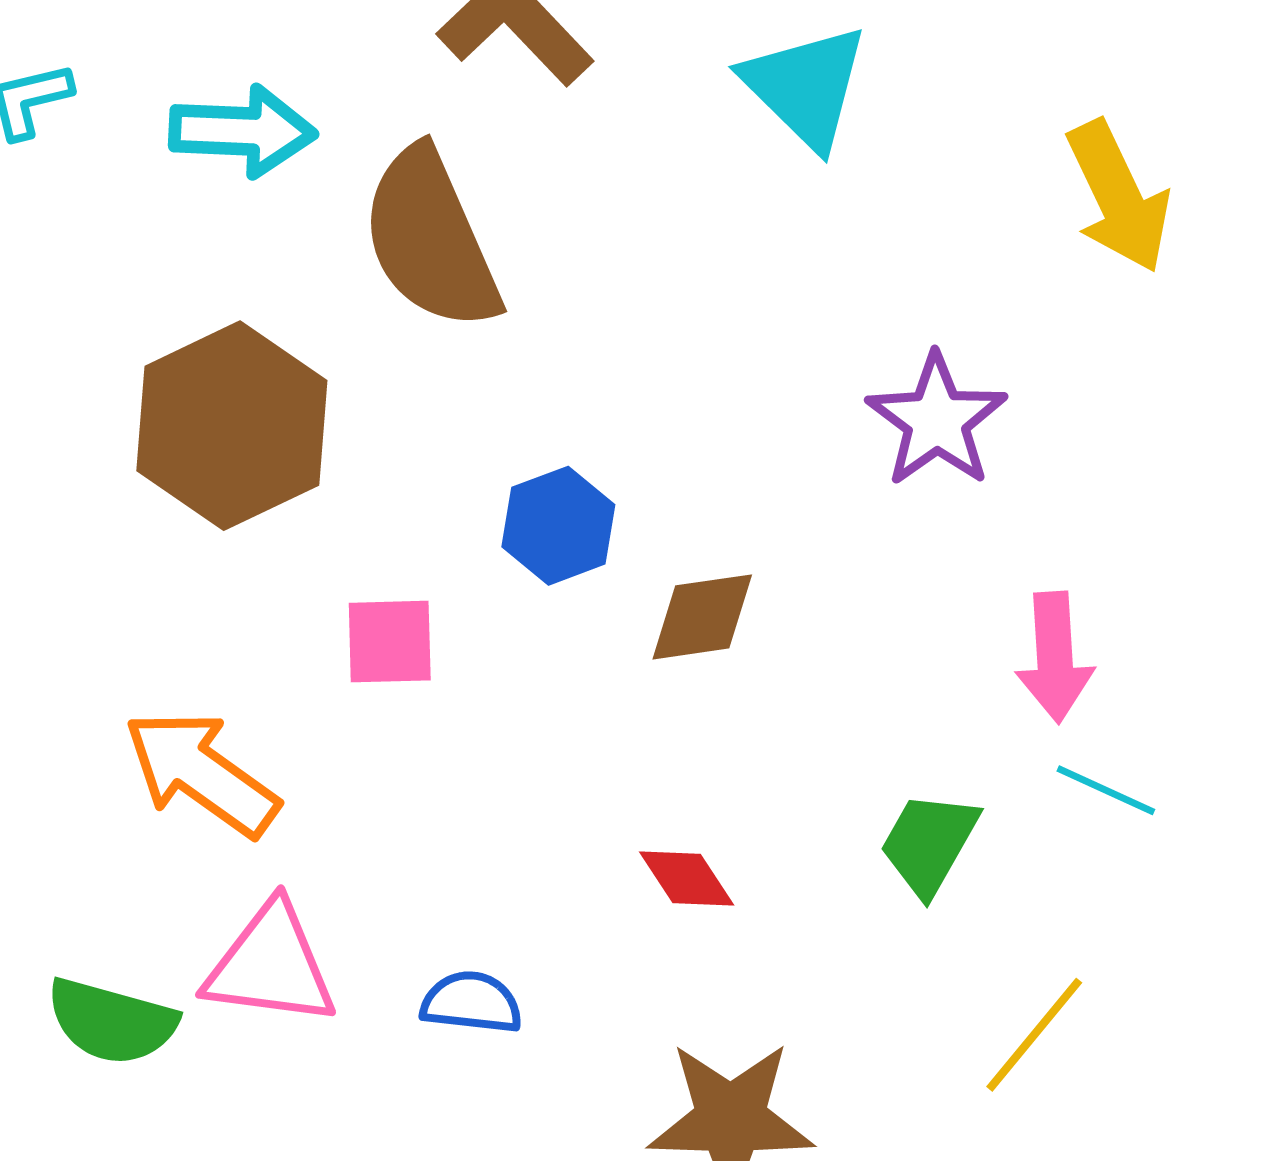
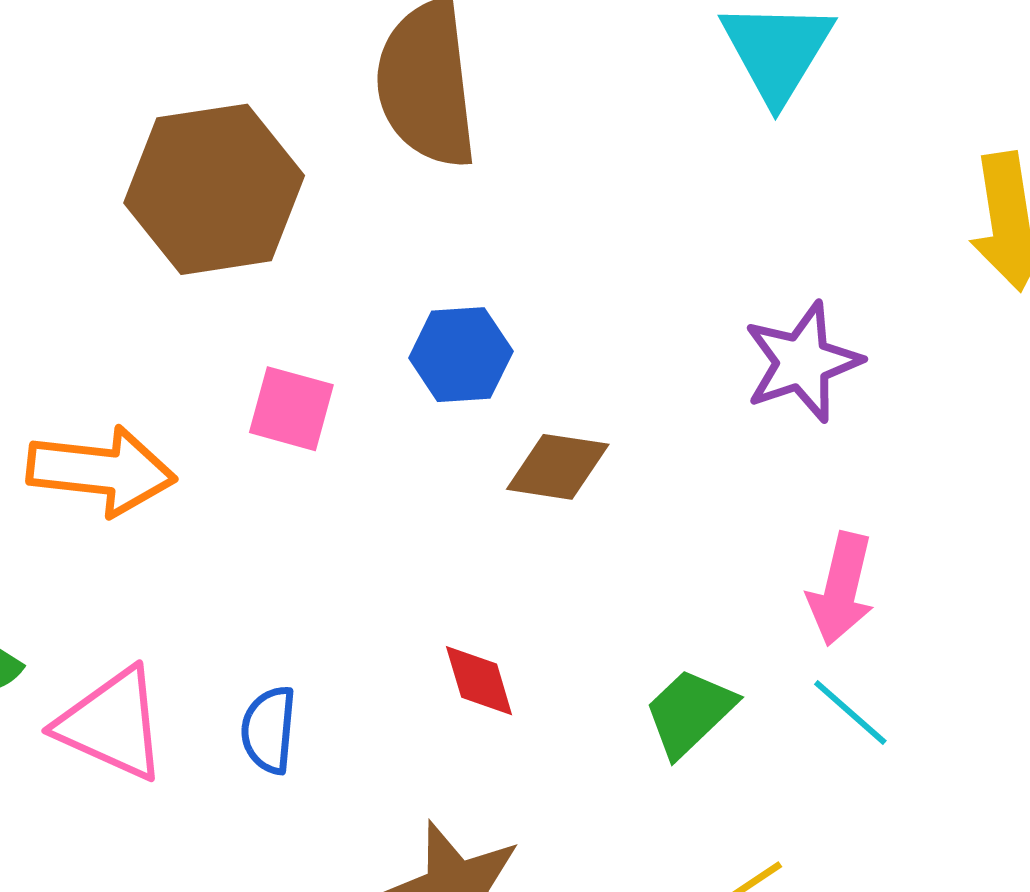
orange arrow: (201, 773) -> (101, 471), turned 134
pink triangle: (271, 965) -> (112, 724), moved
blue semicircle: (472, 1002) -> (269, 730), turned -108

